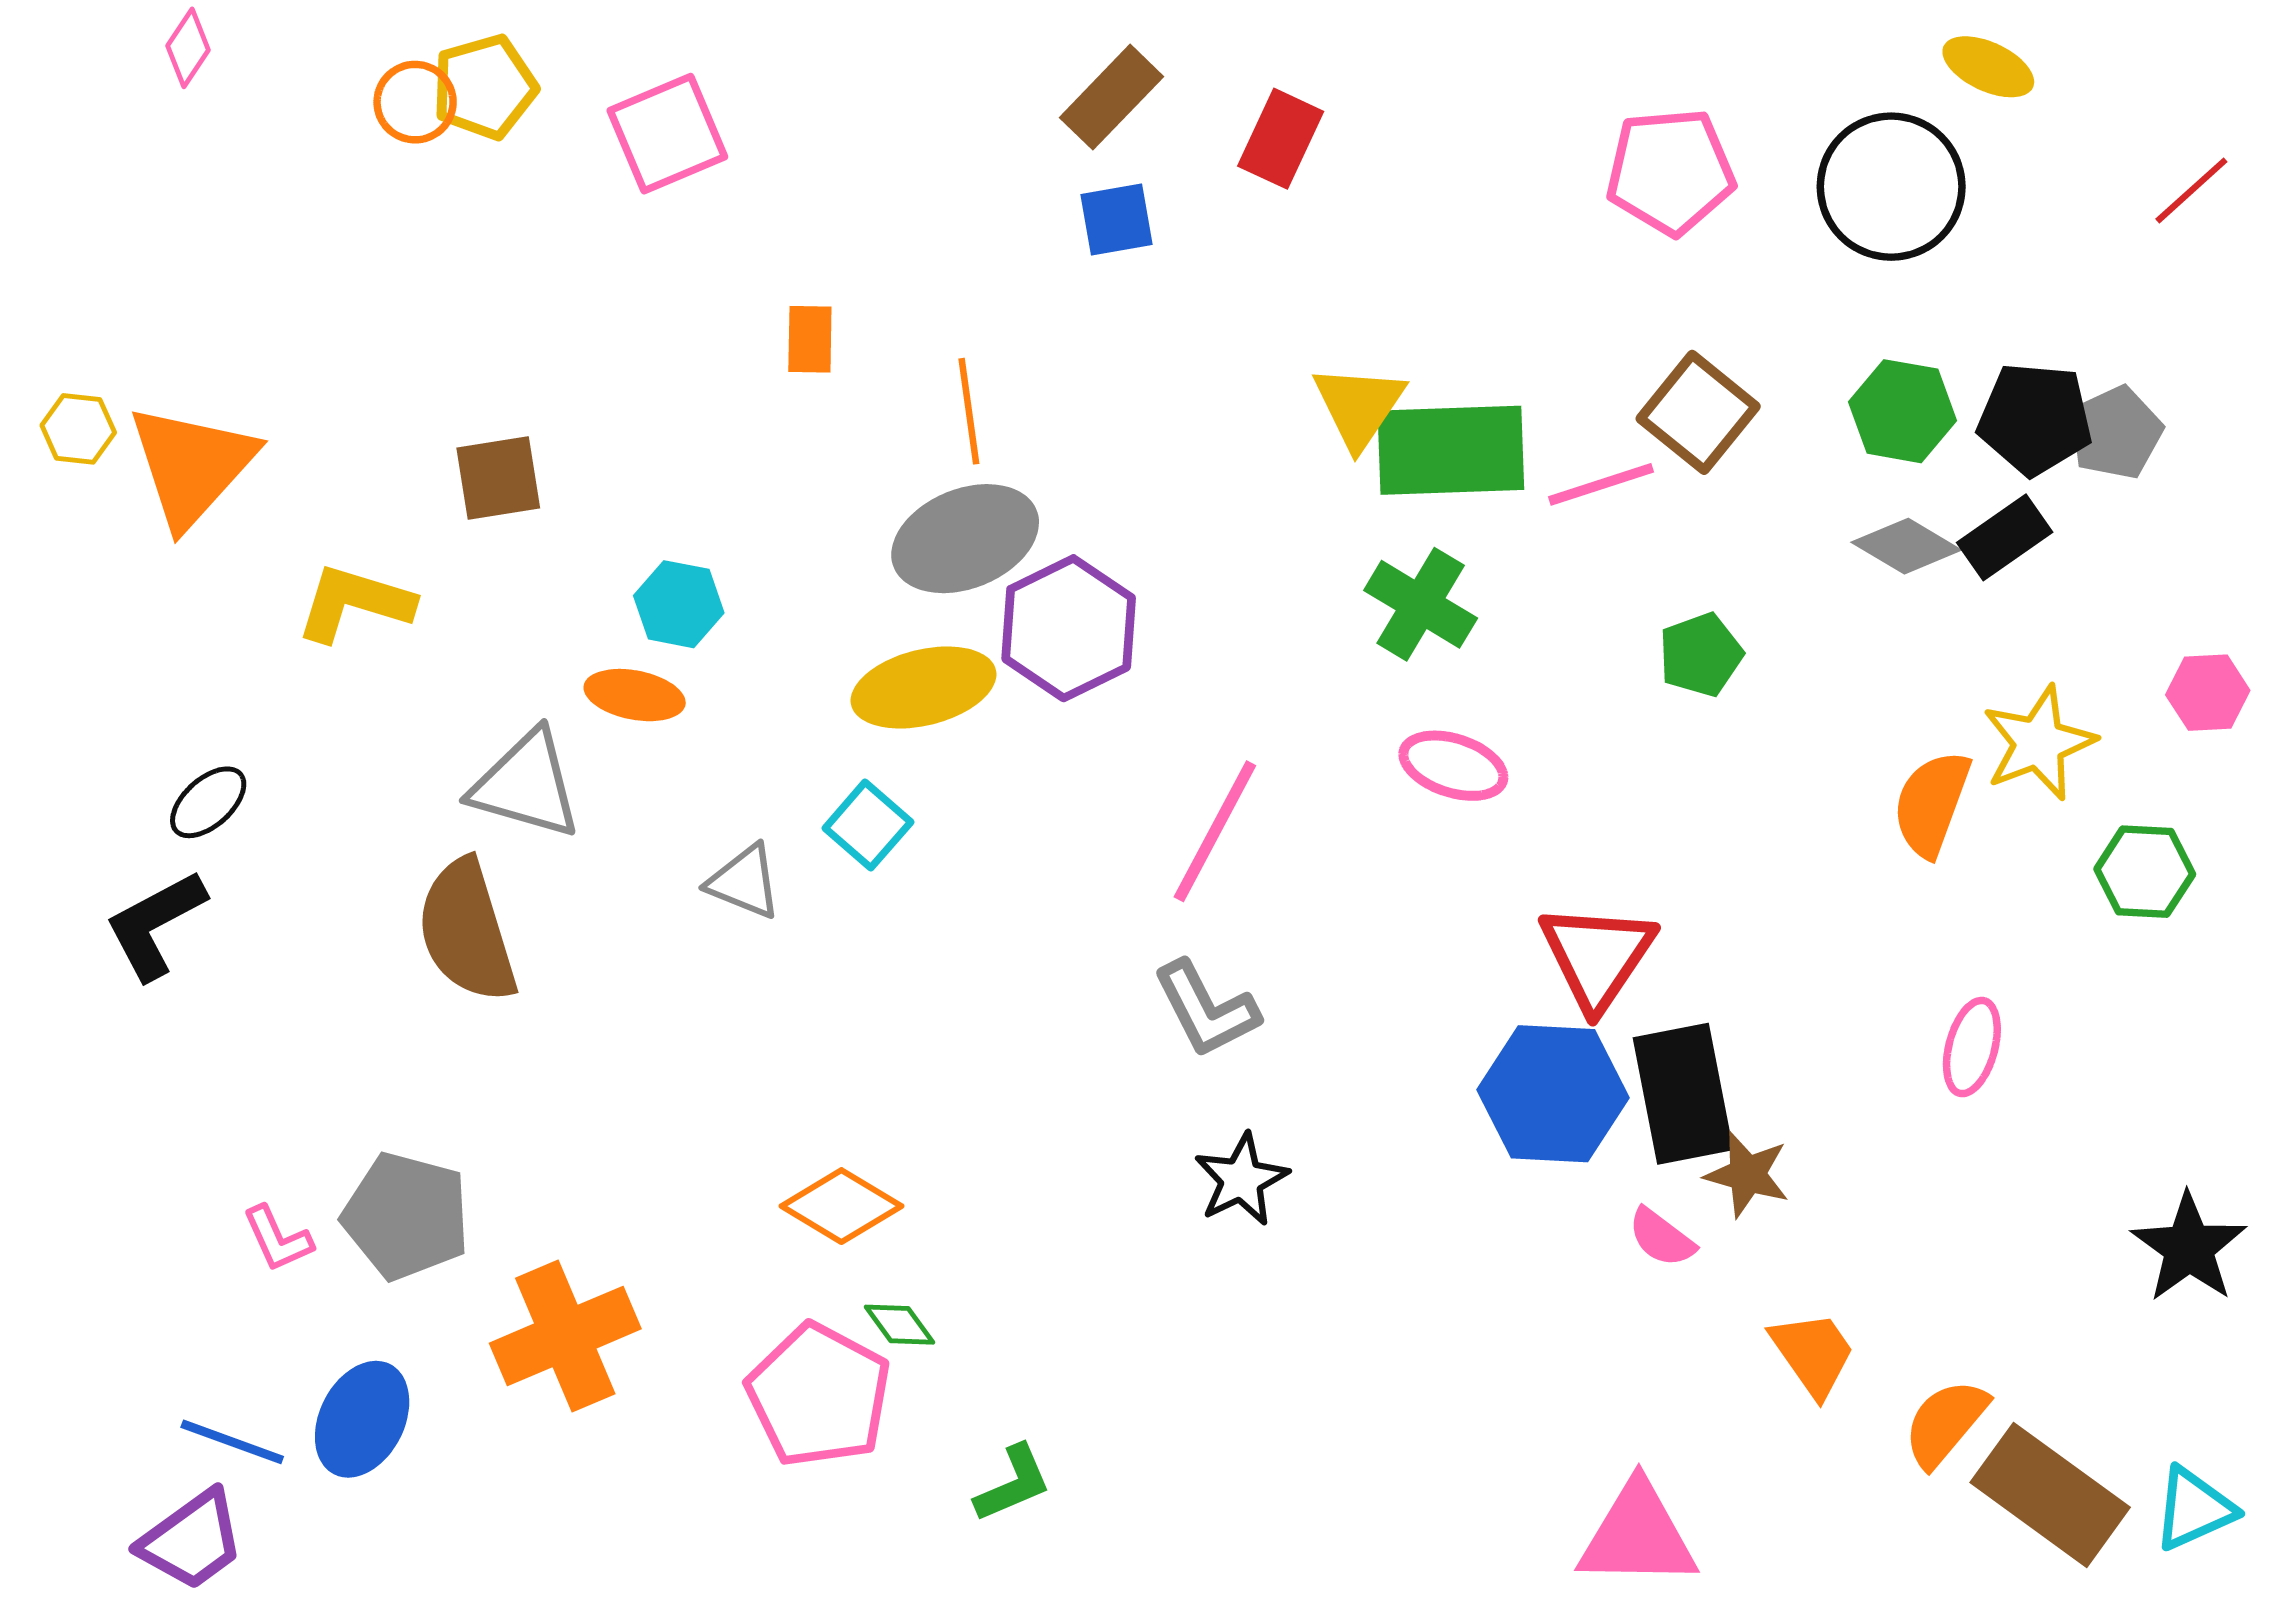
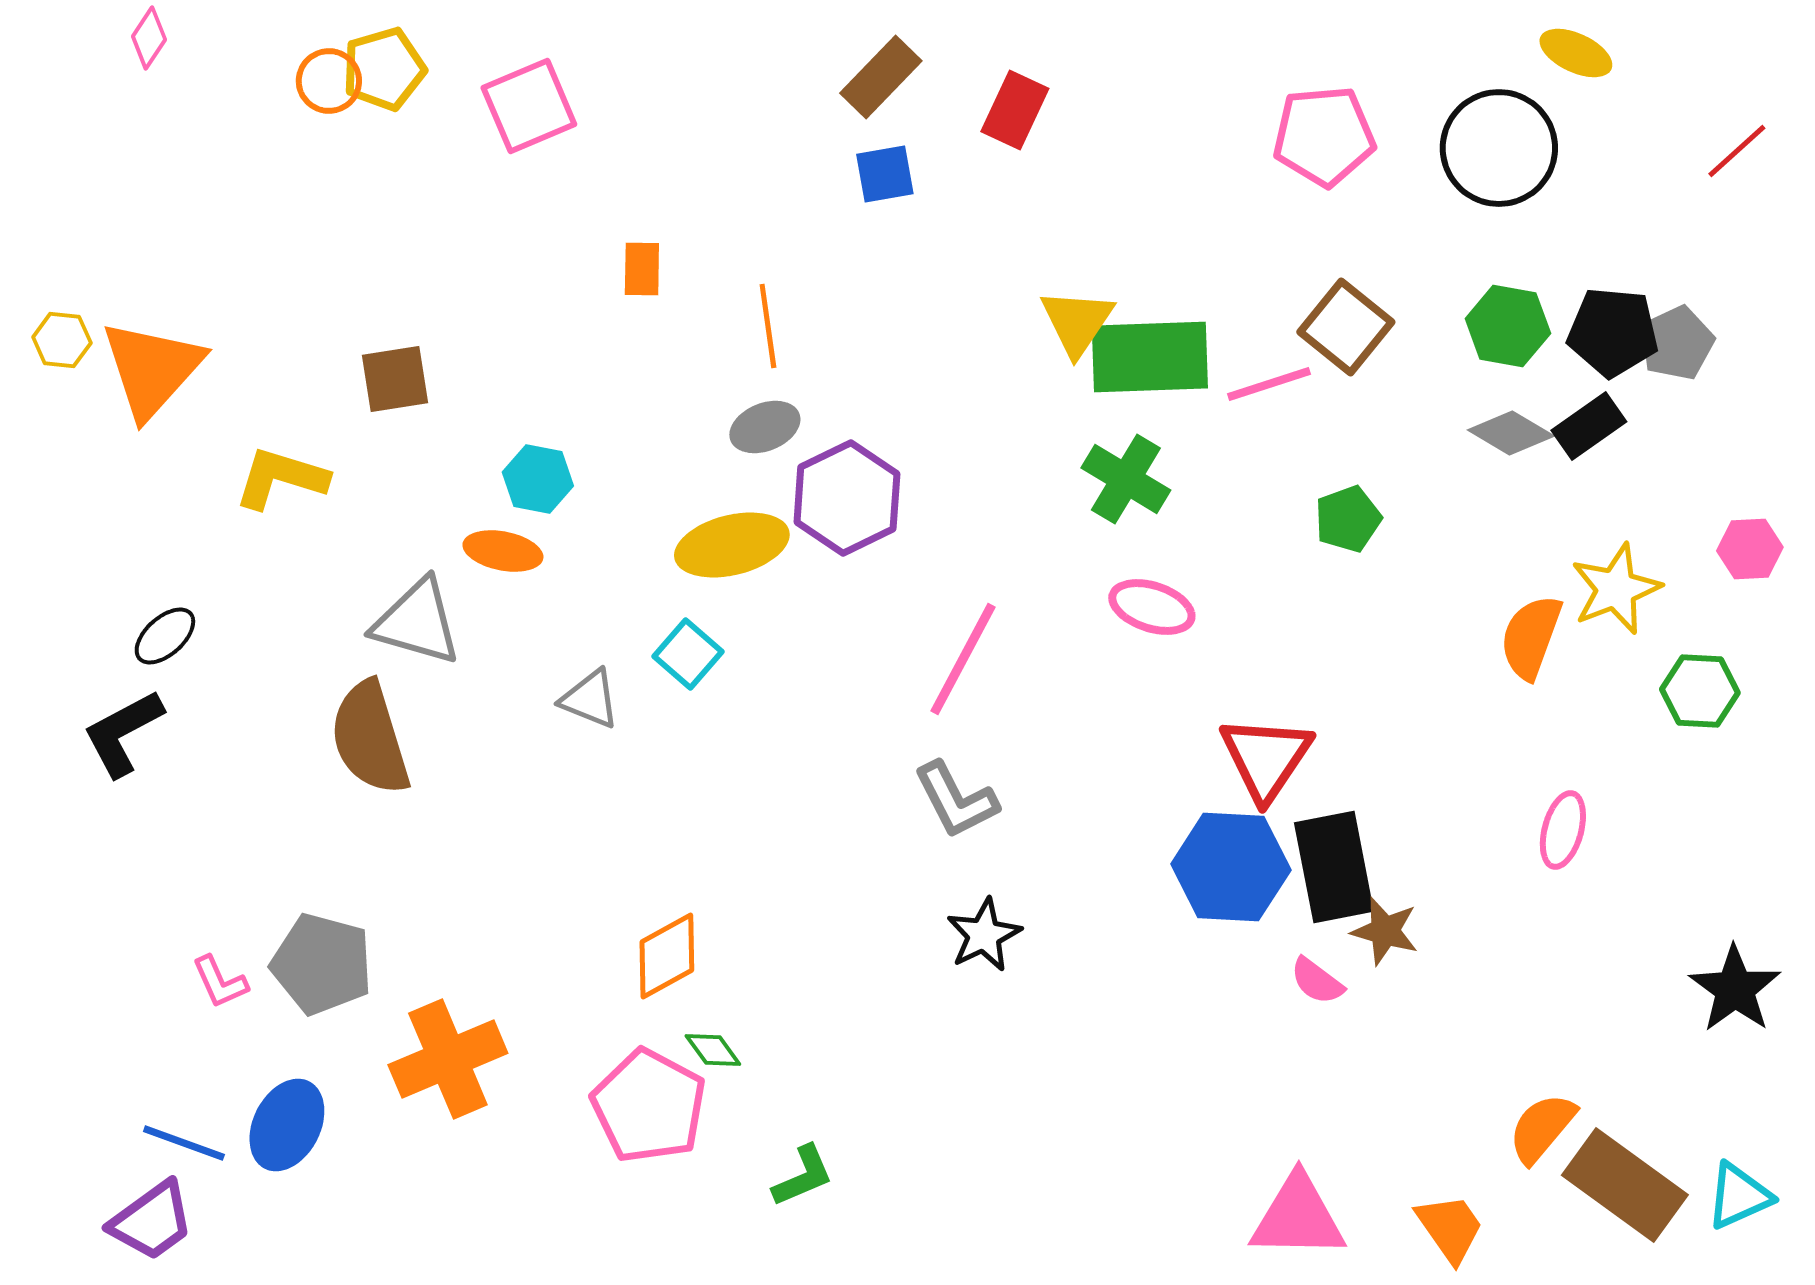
gray ellipse: (965, 539) -> (765, 427), size x0.6
orange diamond: (841, 1206) -> (667, 956), turned -60
orange trapezoid: (1813, 1354) -> (1450, 1228), moved

